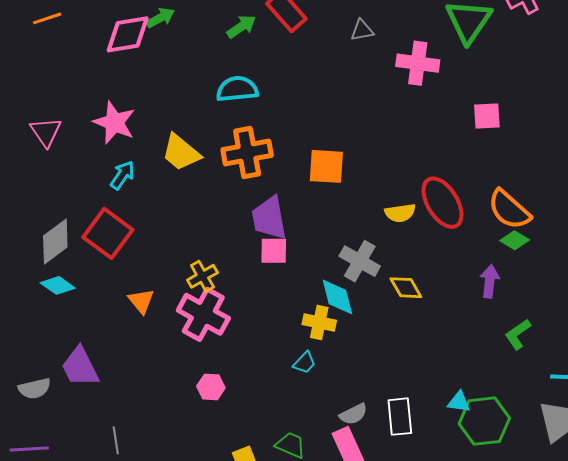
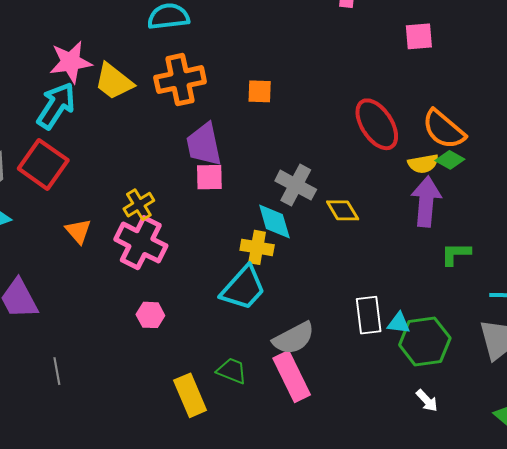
pink star: (114, 123) -> (71, 62), moved, turned -30
orange square: (326, 166) -> (260, 91), size x0.7
cyan arrow: (122, 175) -> (56, 106), size x1.6
yellow semicircle: (400, 213) -> (423, 164), moved
purple arrow: (490, 281) -> (426, 202), size x1.5
green L-shape: (518, 334) -> (456, 254), turned 36
cyan trapezoid: (304, 363) -> (243, 288), size x2.0
gray semicircle: (353, 414) -> (294, 338), size x1.5
white rectangle: (400, 417) -> (369, 315), moved

